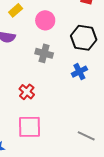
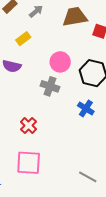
pink circle: (45, 20) -> (60, 62), moved
blue cross: (79, 72) -> (86, 108), turned -35

